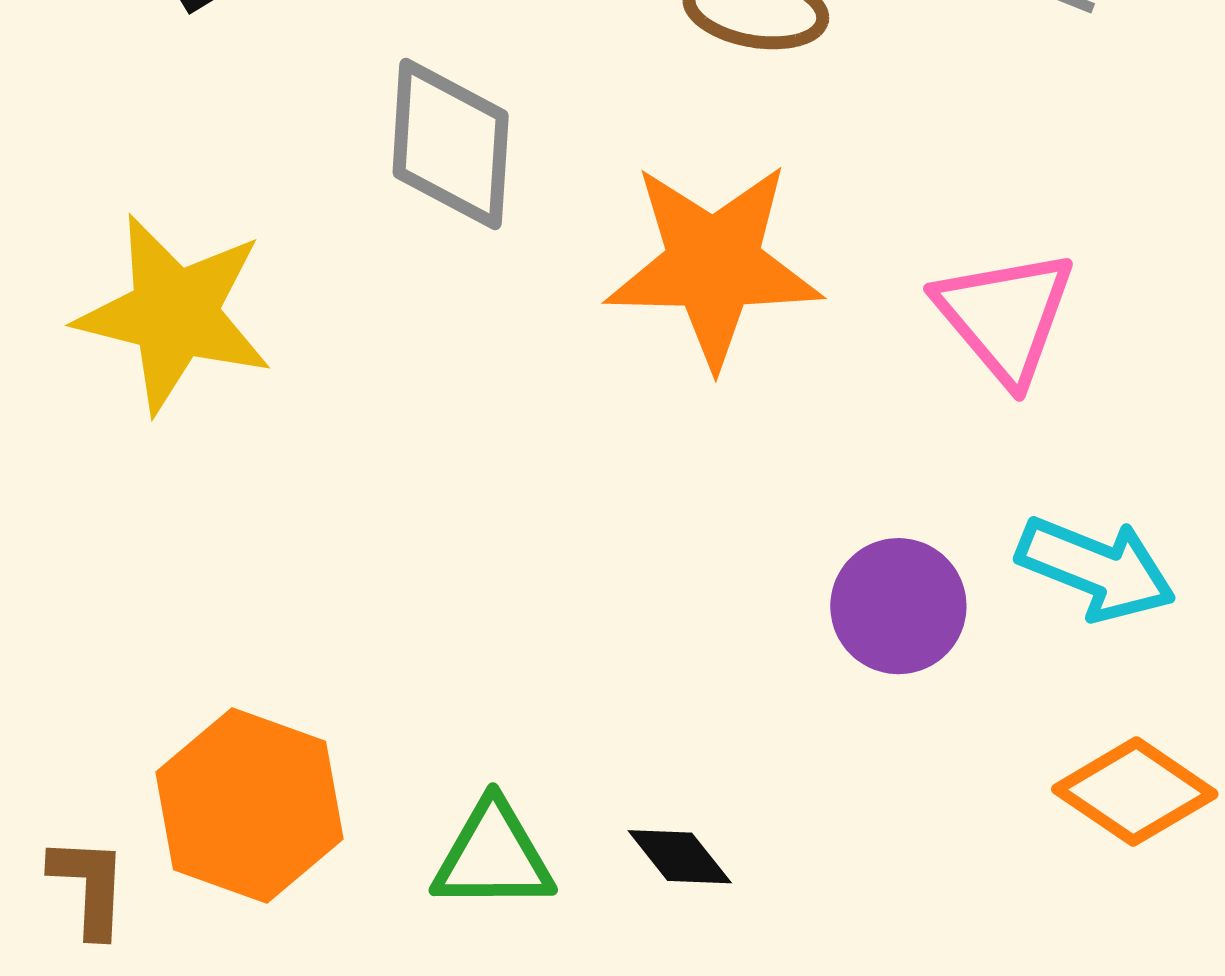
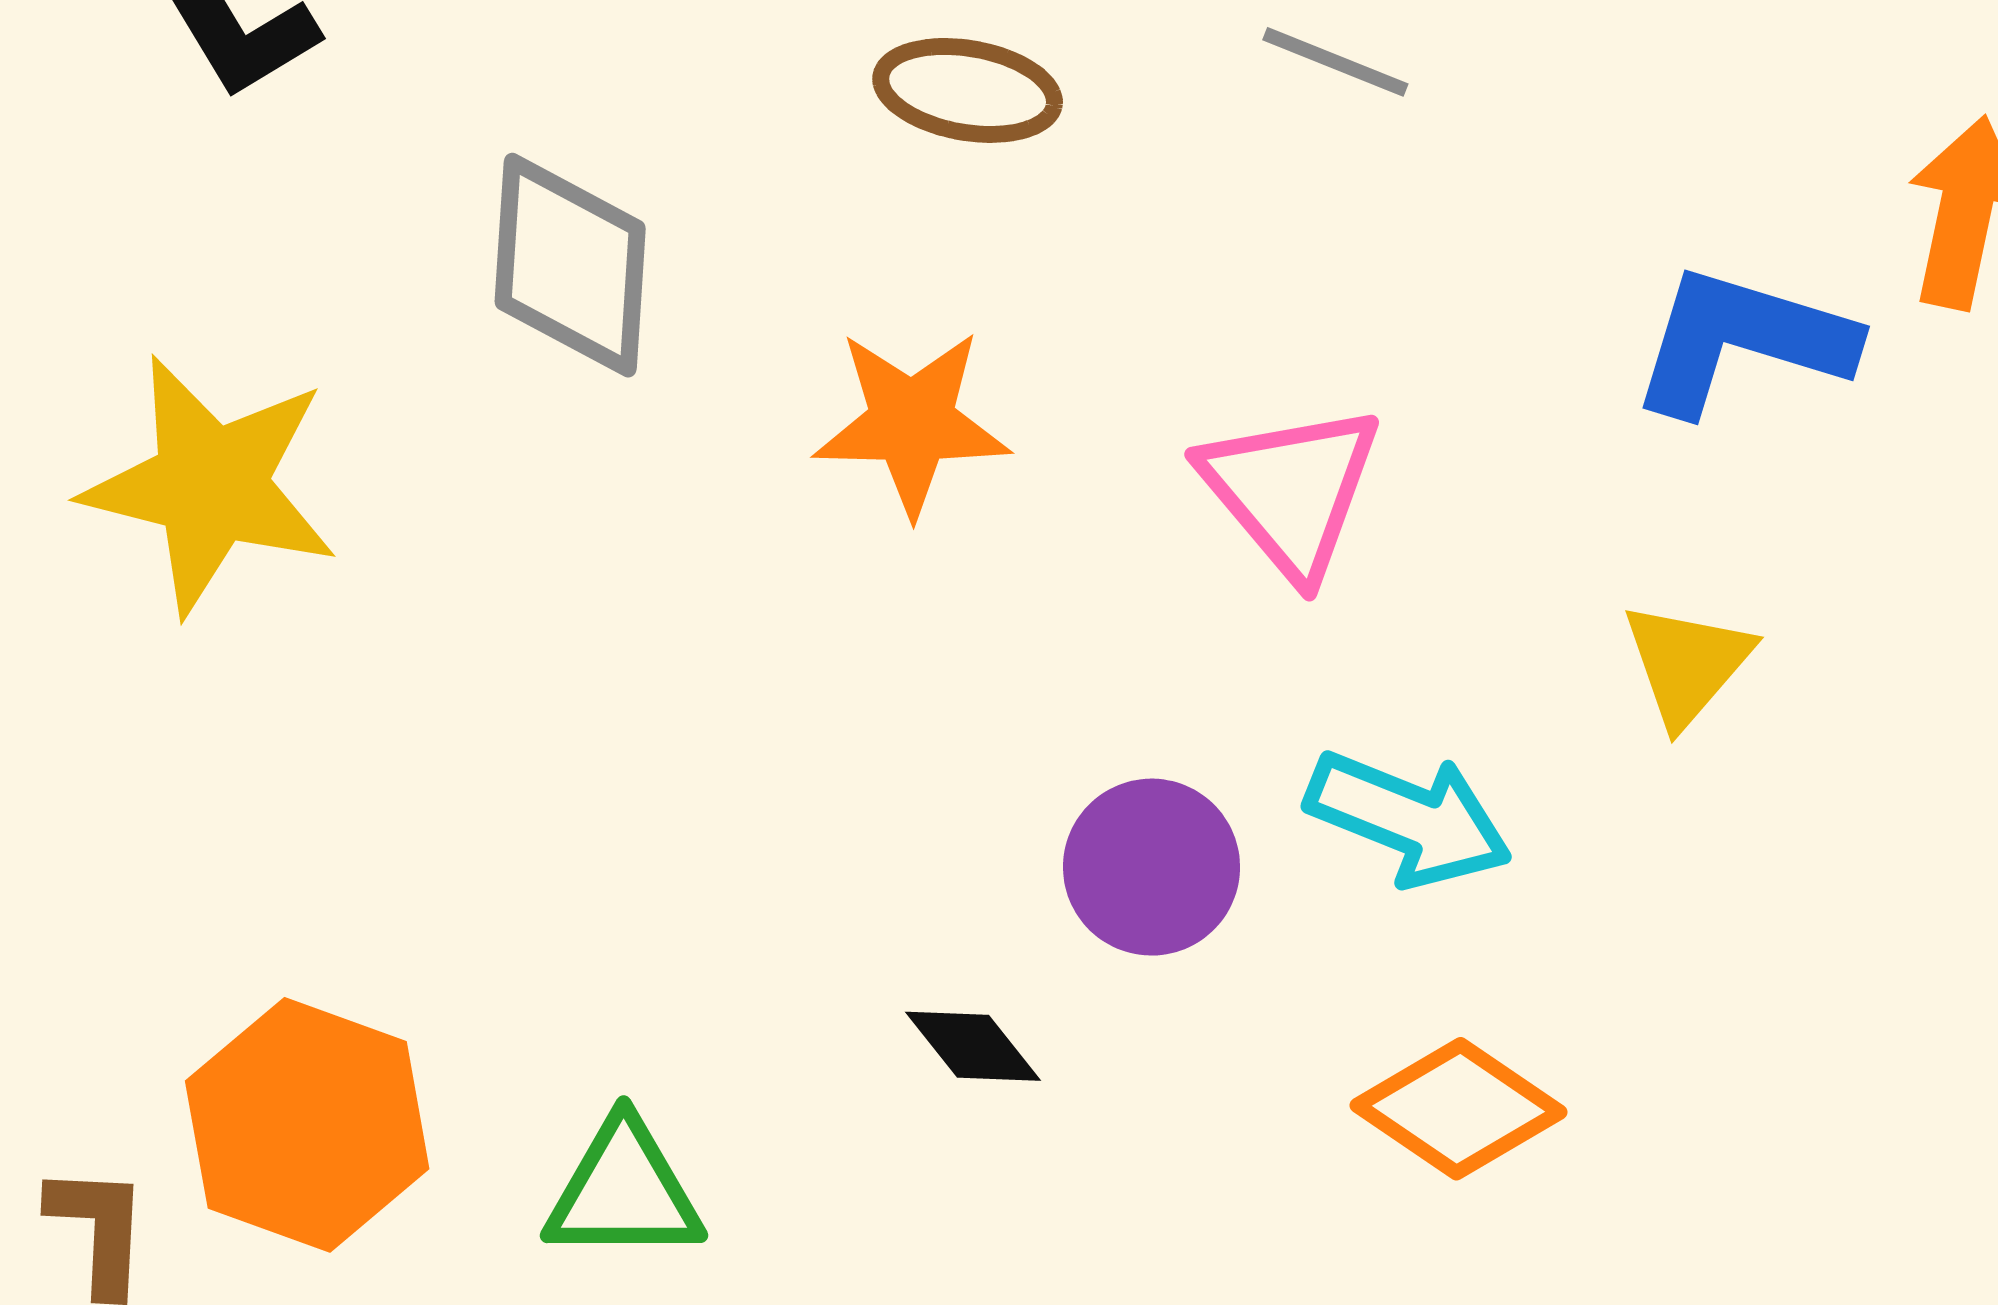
orange star: (713, 264) -> (912, 422), size x0.7
black diamond: (680, 857) -> (973, 1046), moved

